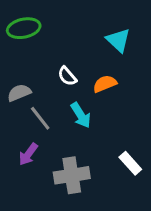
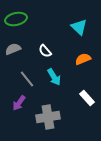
orange semicircle: (105, 84) -> (83, 59), moved
gray semicircle: (19, 93) -> (13, 49), moved
white rectangle: (130, 163) -> (87, 98), moved

